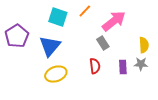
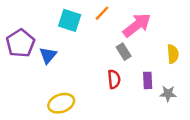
blue triangle: (50, 46) -> (48, 55), moved, size x0.7
gray star: (141, 64) -> (168, 94), moved
yellow ellipse: (56, 74) -> (61, 103), moved

